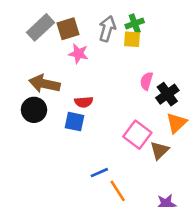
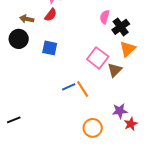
brown arrow: (44, 84) -> (27, 19), size x0.6
red semicircle: (84, 102) -> (51, 15), moved, turned -48
orange line: (118, 191) -> (83, 89), moved

